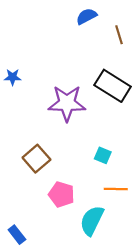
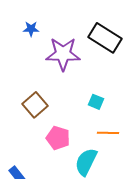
blue star: (13, 77) -> (31, 29), moved

